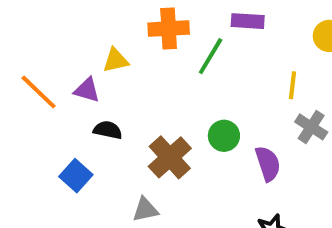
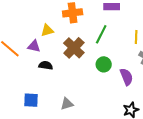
green line: (211, 56) -> (101, 34), moved
brown cross: (170, 157) -> (74, 48), moved
blue square: (76, 176) -> (31, 100), moved, turned -35

